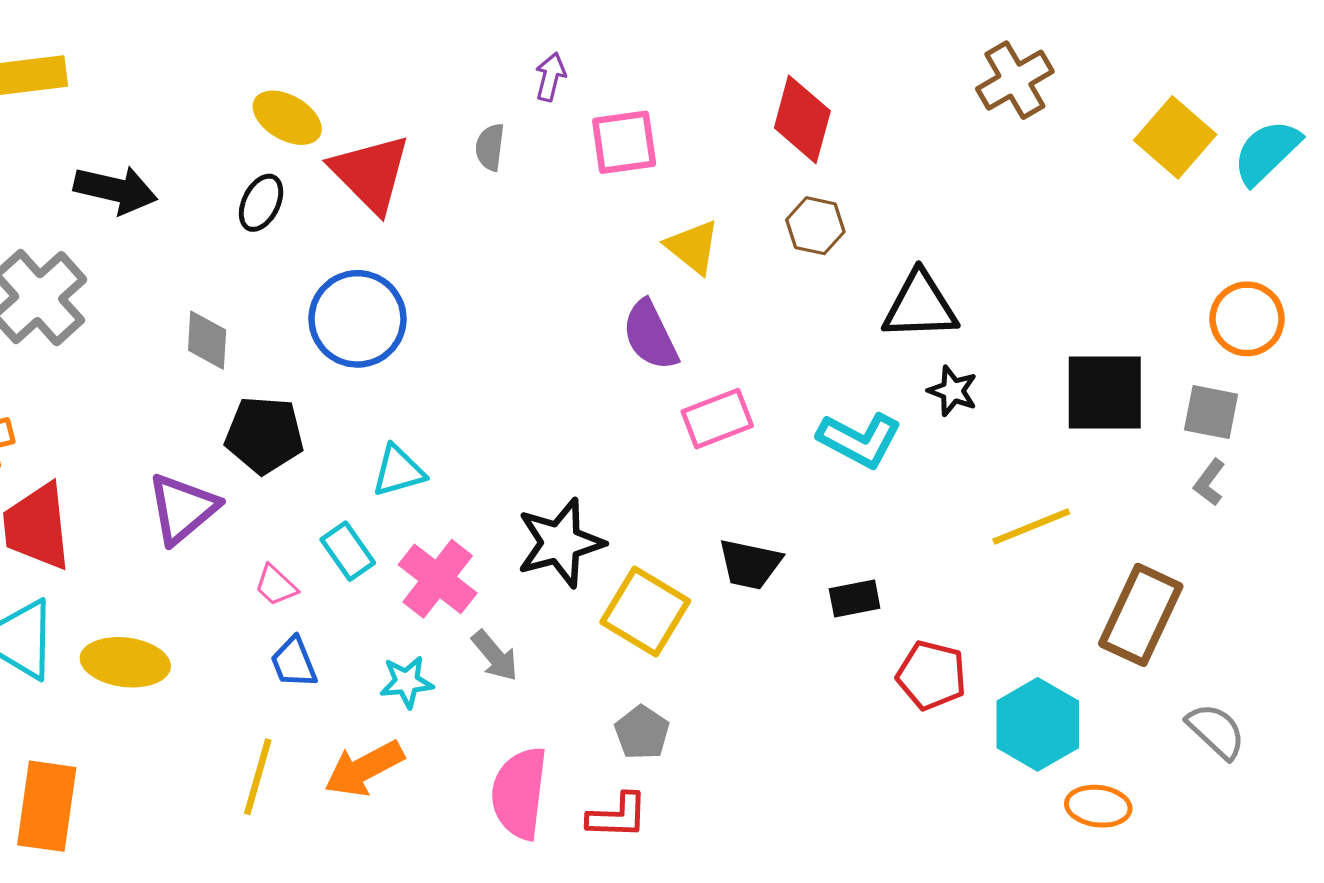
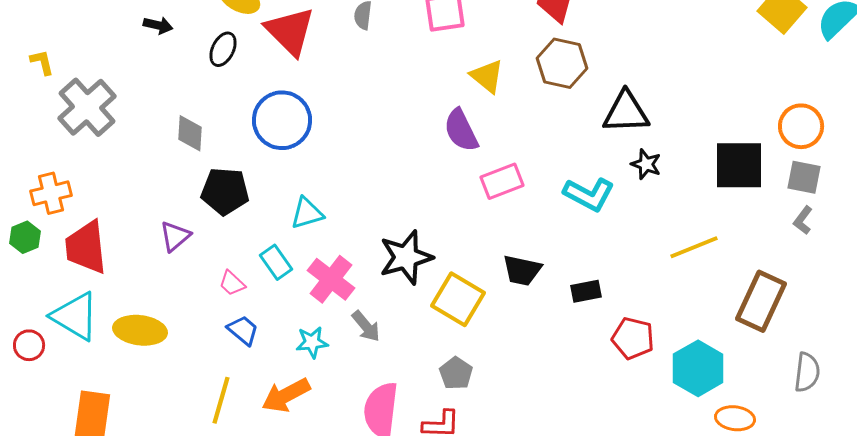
black arrow: (115, 190) -> (158, 25), moved, size x0.6
brown hexagon: (815, 226) -> (562, 63), size x1.4
orange circle: (1247, 319) -> (801, 126), moved
purple triangle: (183, 509) -> (175, 236), size x0.7
blue trapezoid: (294, 662) -> (243, 330), turned 152
gray semicircle: (1216, 731) -> (807, 372), turned 54

